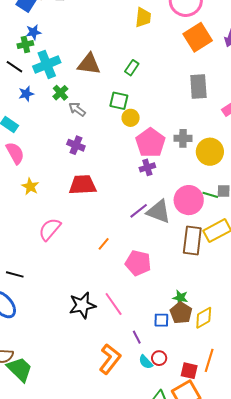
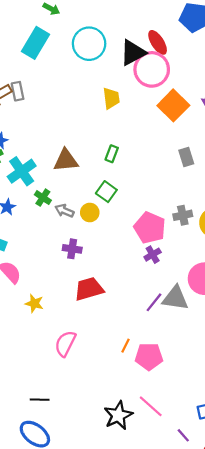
gray rectangle: (198, 86) -> (186, 157), size x0.7
green square: (119, 101) -> (106, 192), turned 36
yellow circle: (131, 118) -> (90, 212), moved
pink pentagon: (138, 263) -> (149, 356), moved

